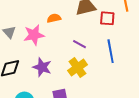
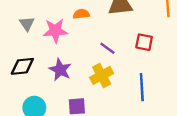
red square: (107, 18) -> (144, 42), moved
blue line: (111, 51) -> (142, 87), moved

